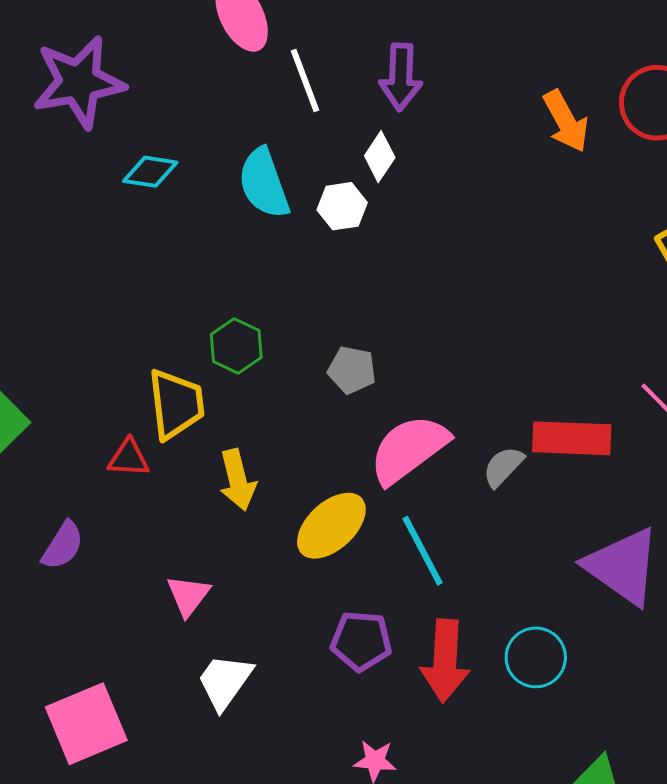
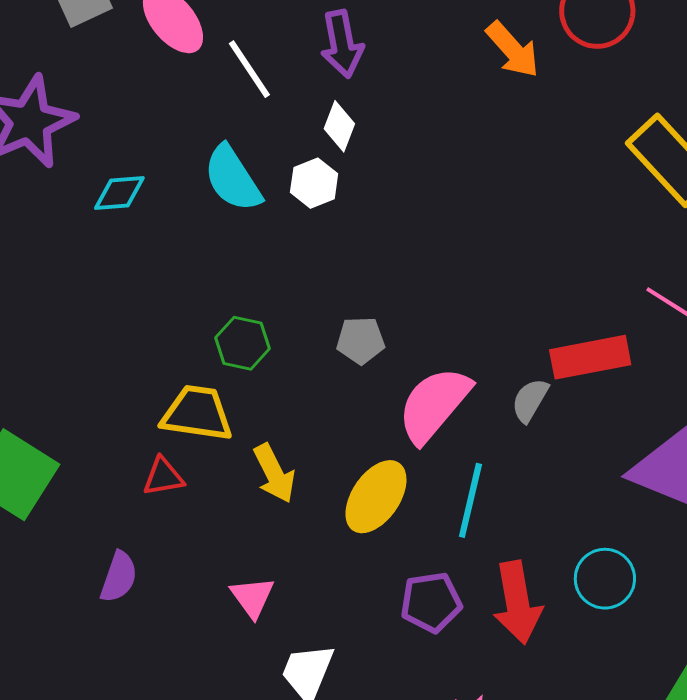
yellow trapezoid: (176, 404) -> (197, 413), turned -62
cyan line: (423, 551) -> (470, 500), turned 54

